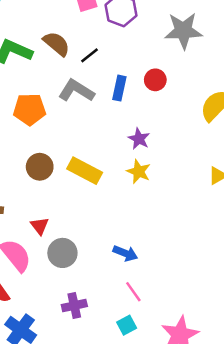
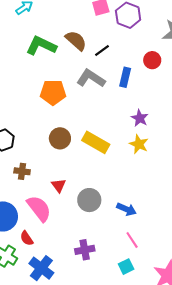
red circle: (155, 80) -> (152, 60), moved
gray circle: (62, 253) -> (89, 200), moved

